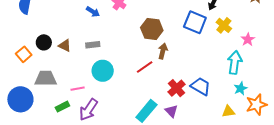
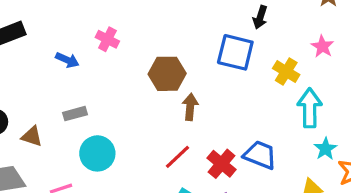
yellow cross: (224, 25) -> (286, 72), moved
pink star: (248, 40) -> (322, 46), moved
brown triangle: (65, 46) -> (32, 136), moved
red line: (145, 67) -> (177, 157), moved

